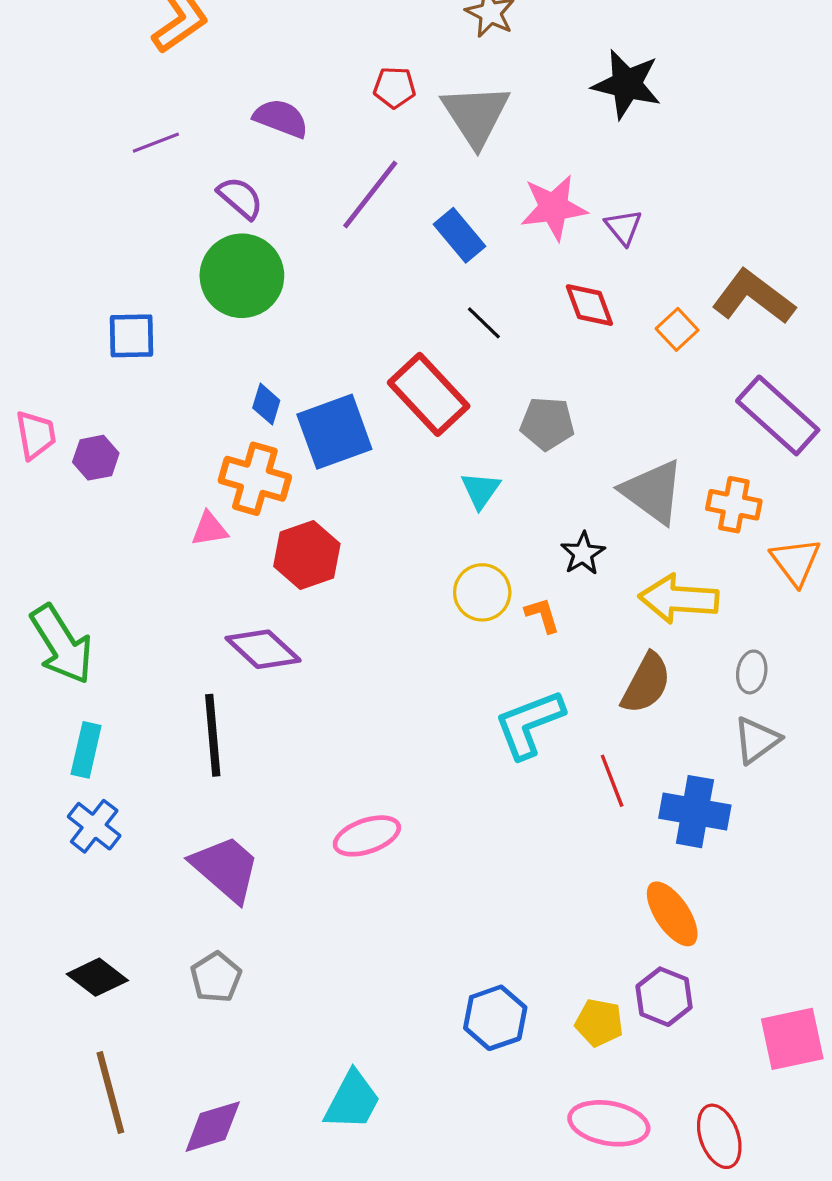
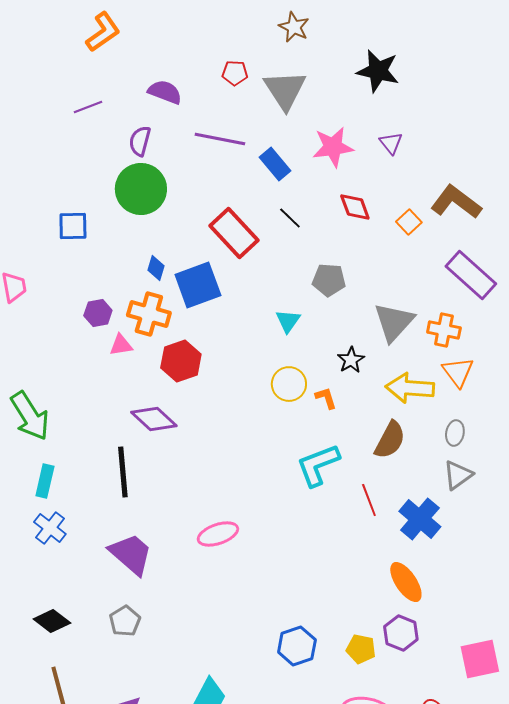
purple line: (370, 195) -> (220, 139), turned 63
purple semicircle: (240, 198) -> (140, 141), turned -116
purple triangle: (623, 227) -> (391, 143), moved
red rectangle: (429, 394) -> (234, 233), moved
purple hexagon: (96, 458) -> (98, 313), moved
gray triangle: (653, 492) -> (394, 322), turned 36
orange triangle: (796, 562) -> (458, 372), moved
blue cross: (695, 812) -> (420, 519), turned 30

